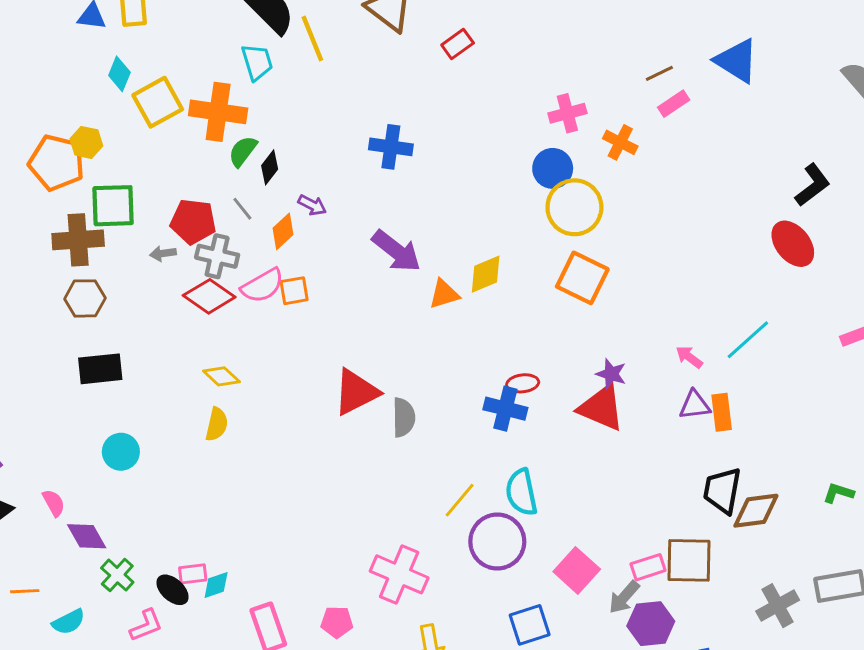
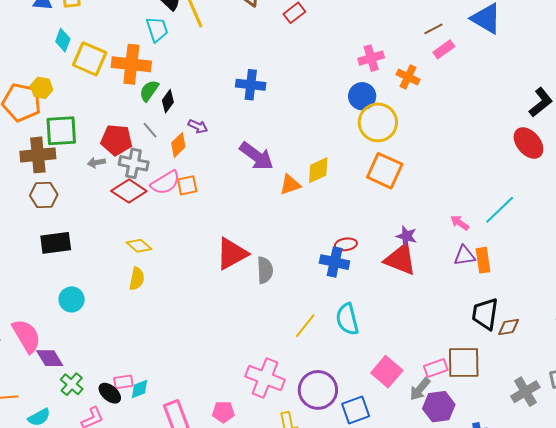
yellow square: (158, 102) -> (90, 59), turned -36
pink semicircle: (54, 503) -> (26, 336), size x1.8
brown diamond: (756, 511) -> (509, 327), size x0.7
purple circle: (497, 542) -> (318, 390), moved

